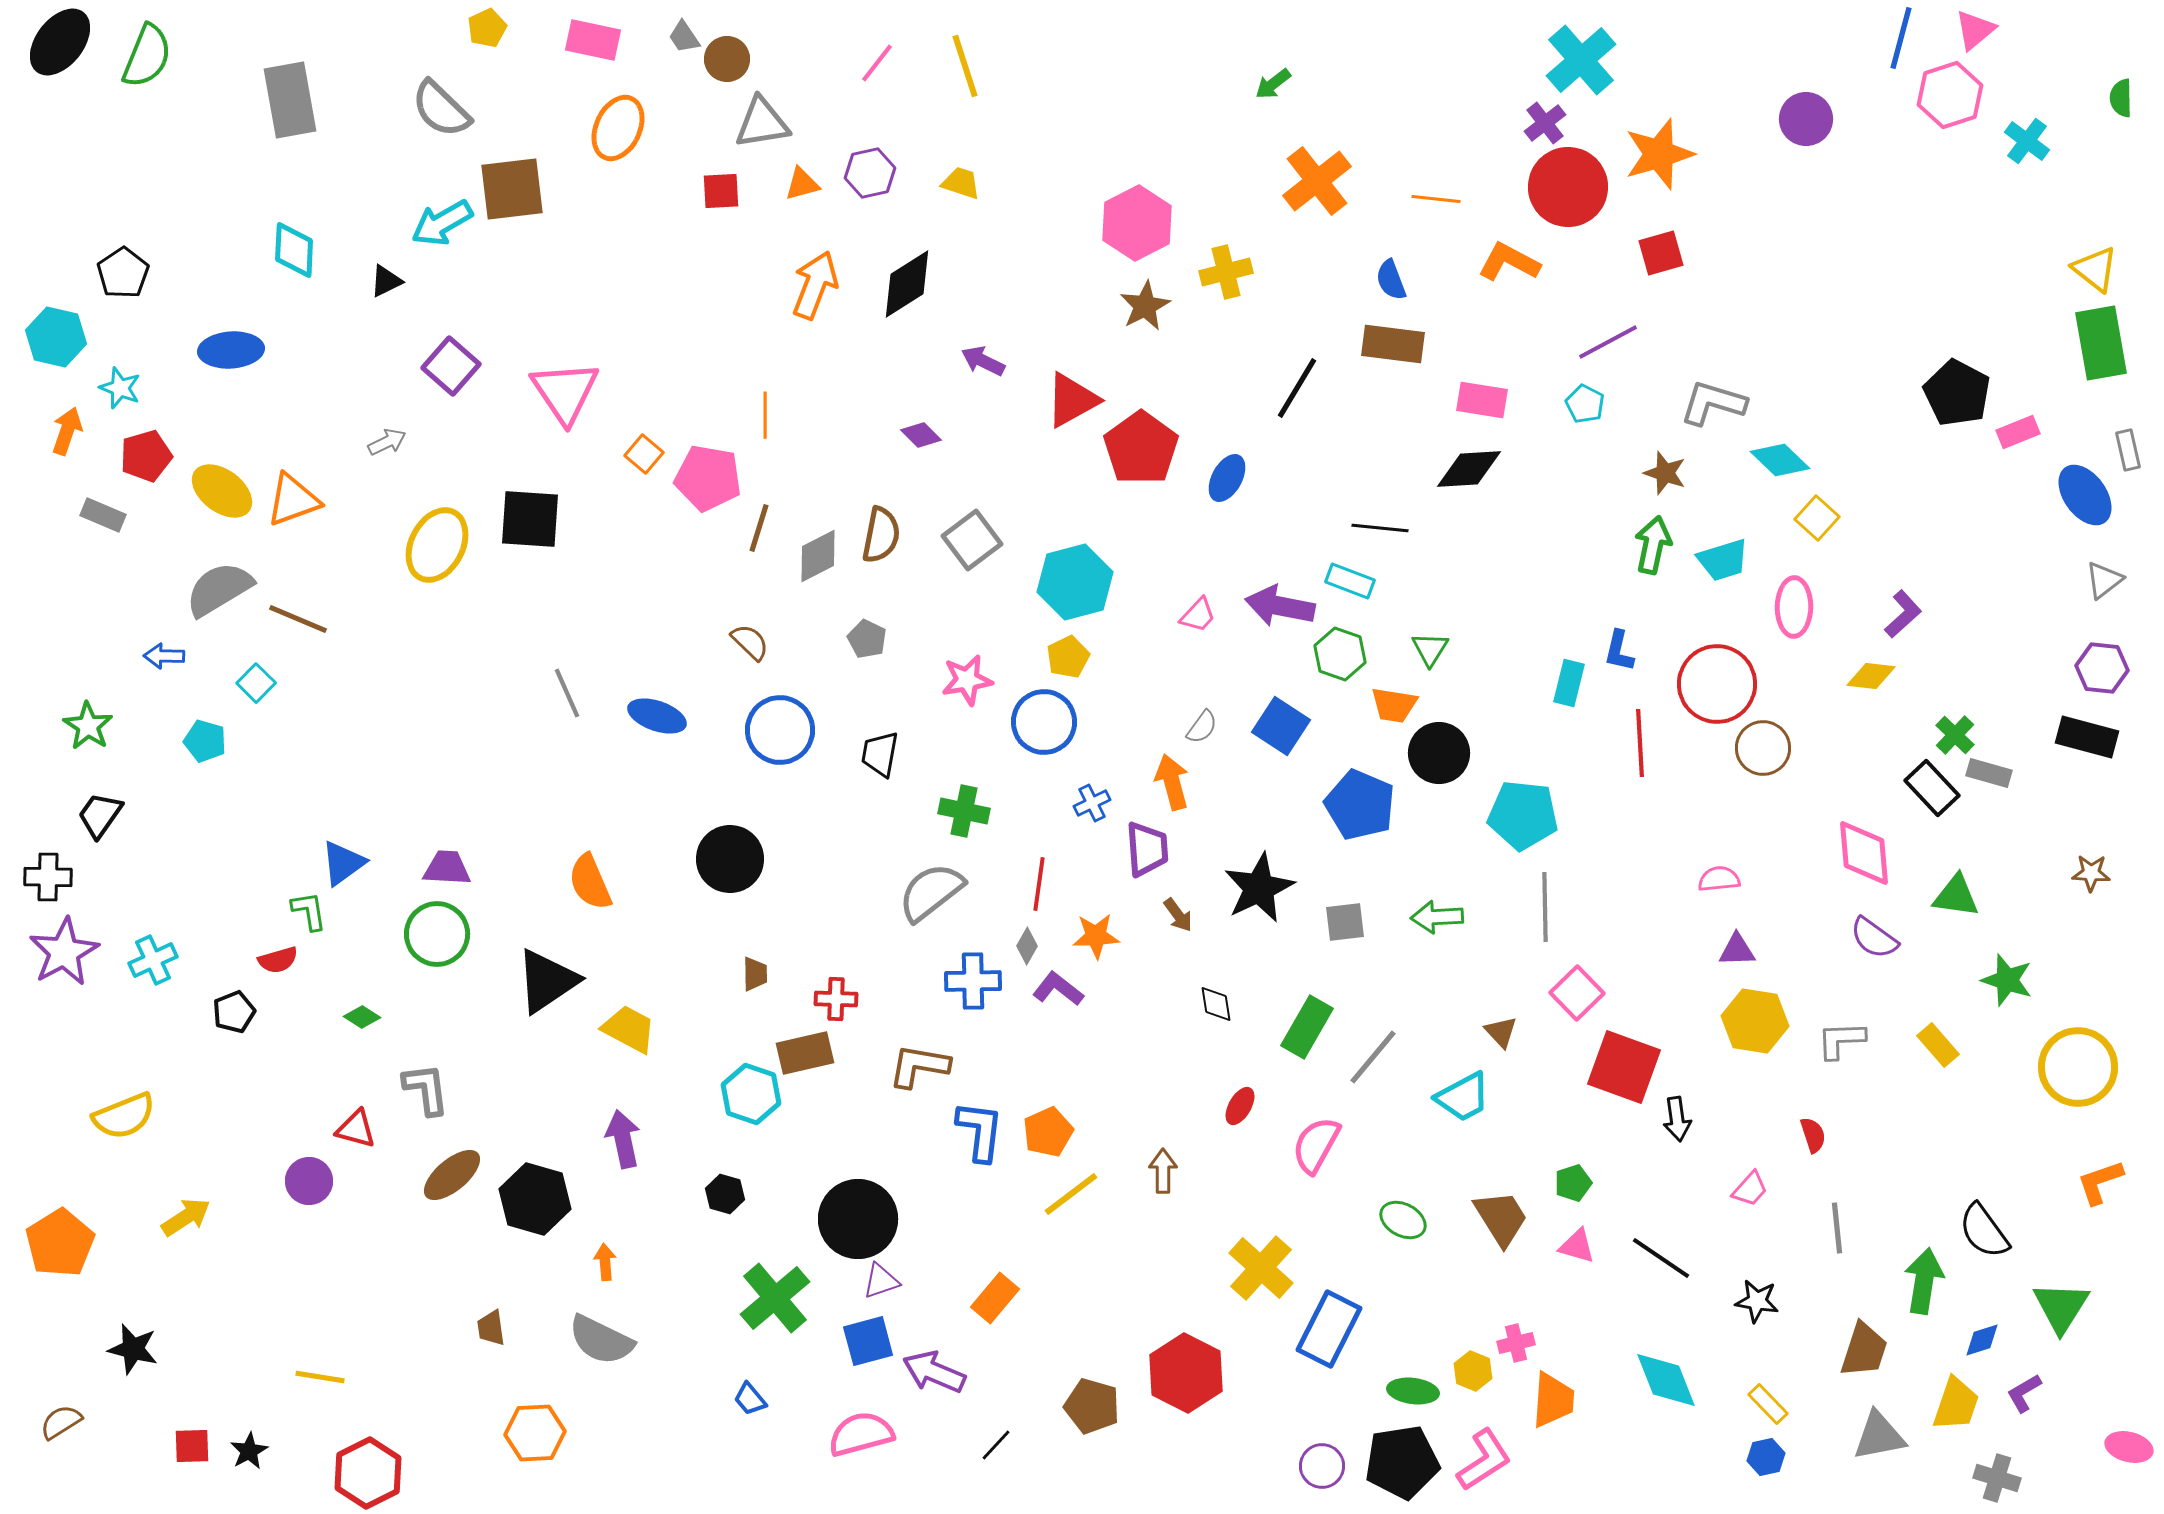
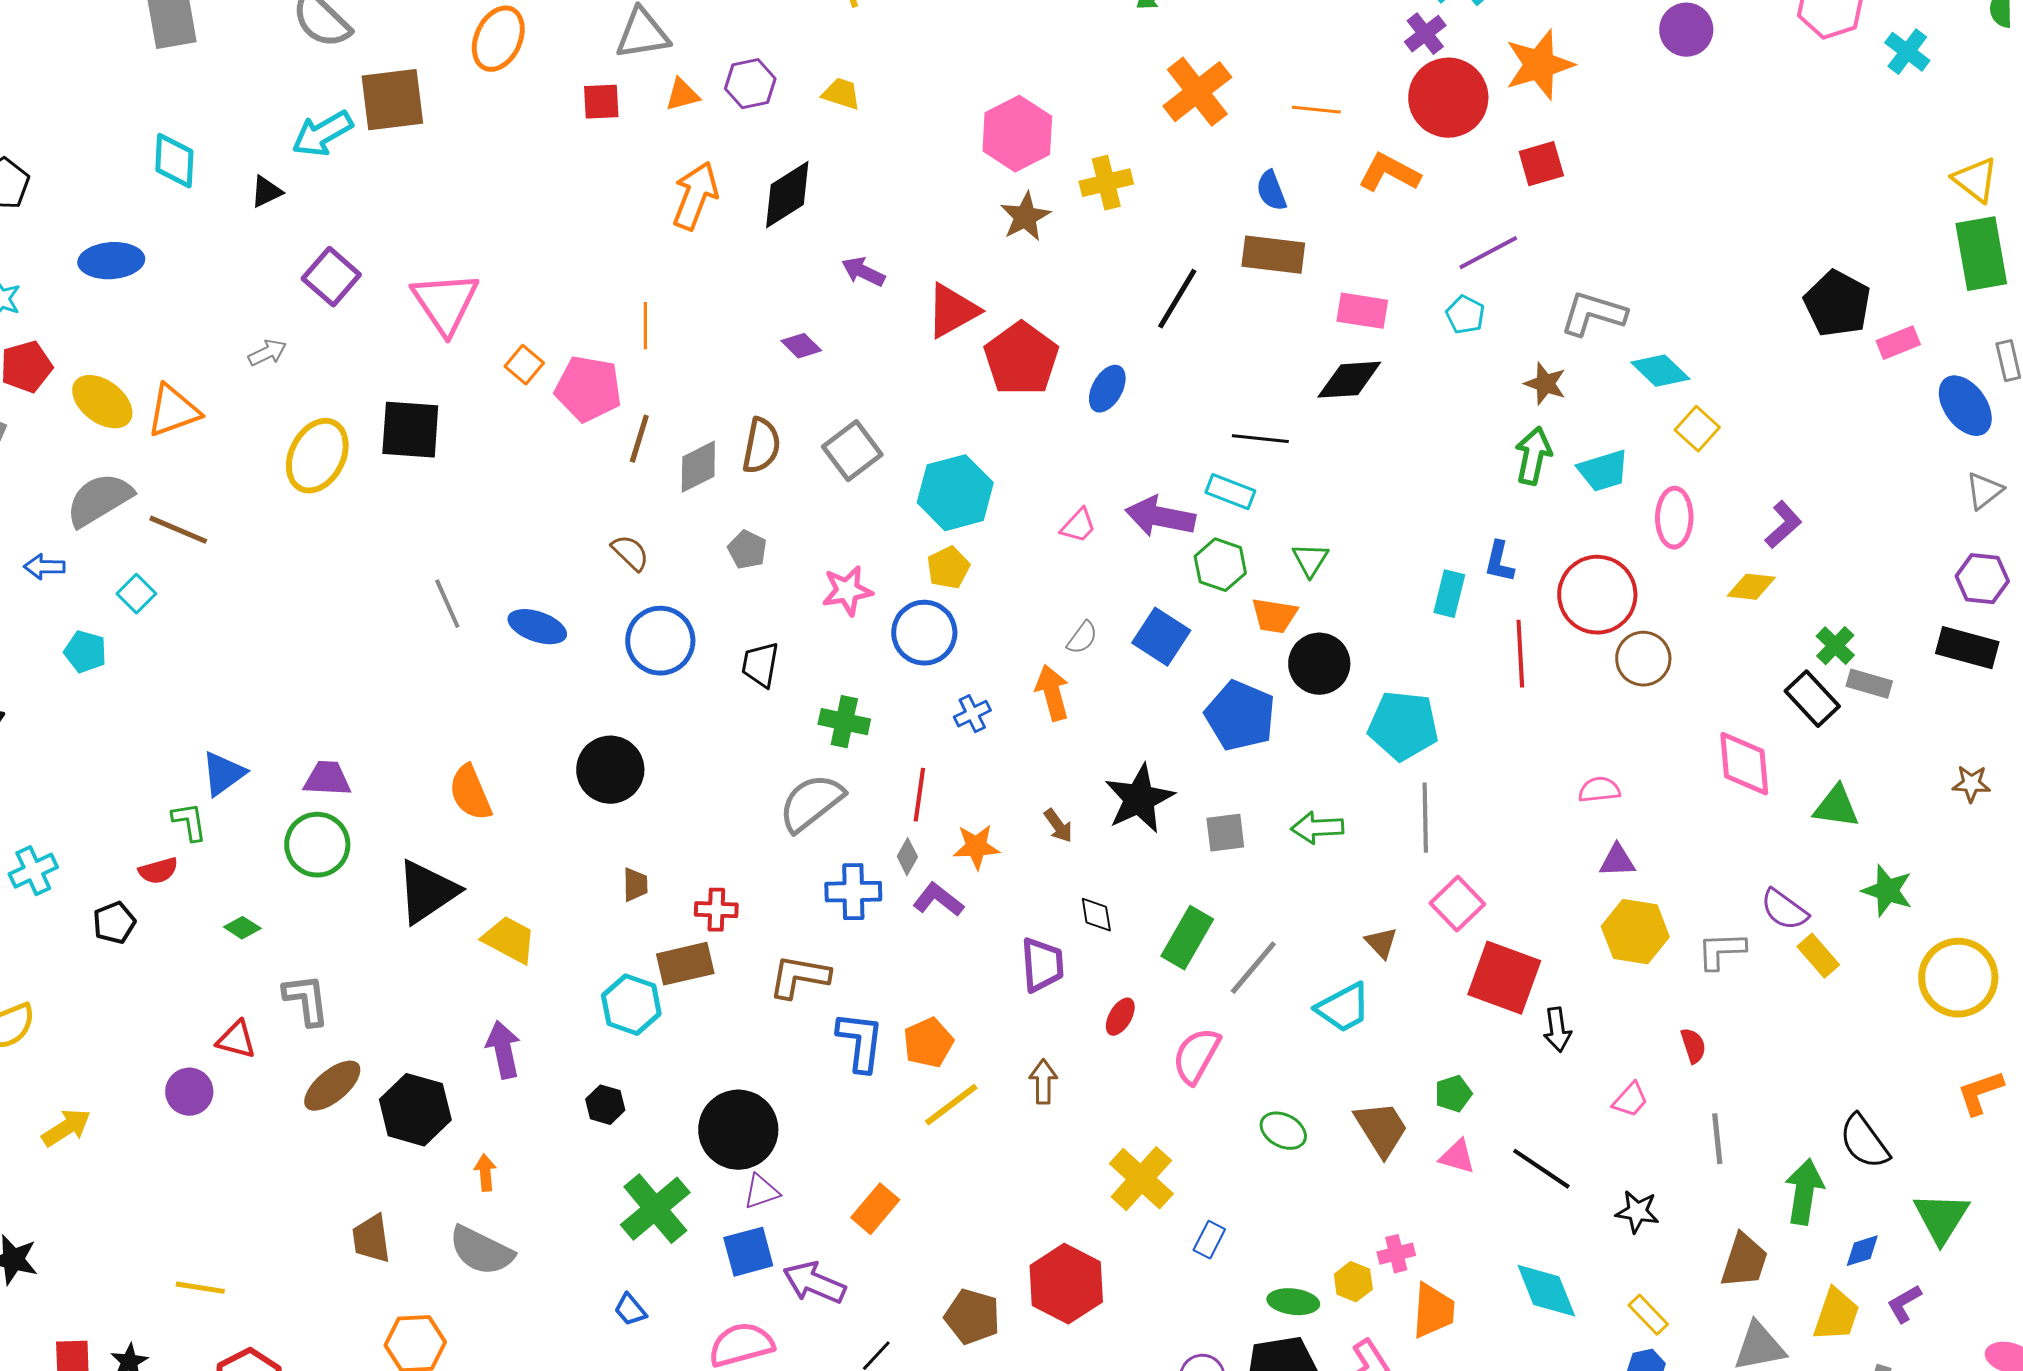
purple trapezoid: (1147, 849) -> (1042, 965), moved
purple semicircle: (1874, 938) -> (1784, 910), moved
brown trapezoid: (491, 1328) -> (371, 1239), size x1.4
blue rectangle: (1329, 1329) -> (1209, 1240), size x0.5

